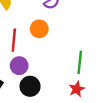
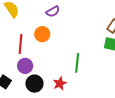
red star: (77, 89) -> (60, 83), moved

